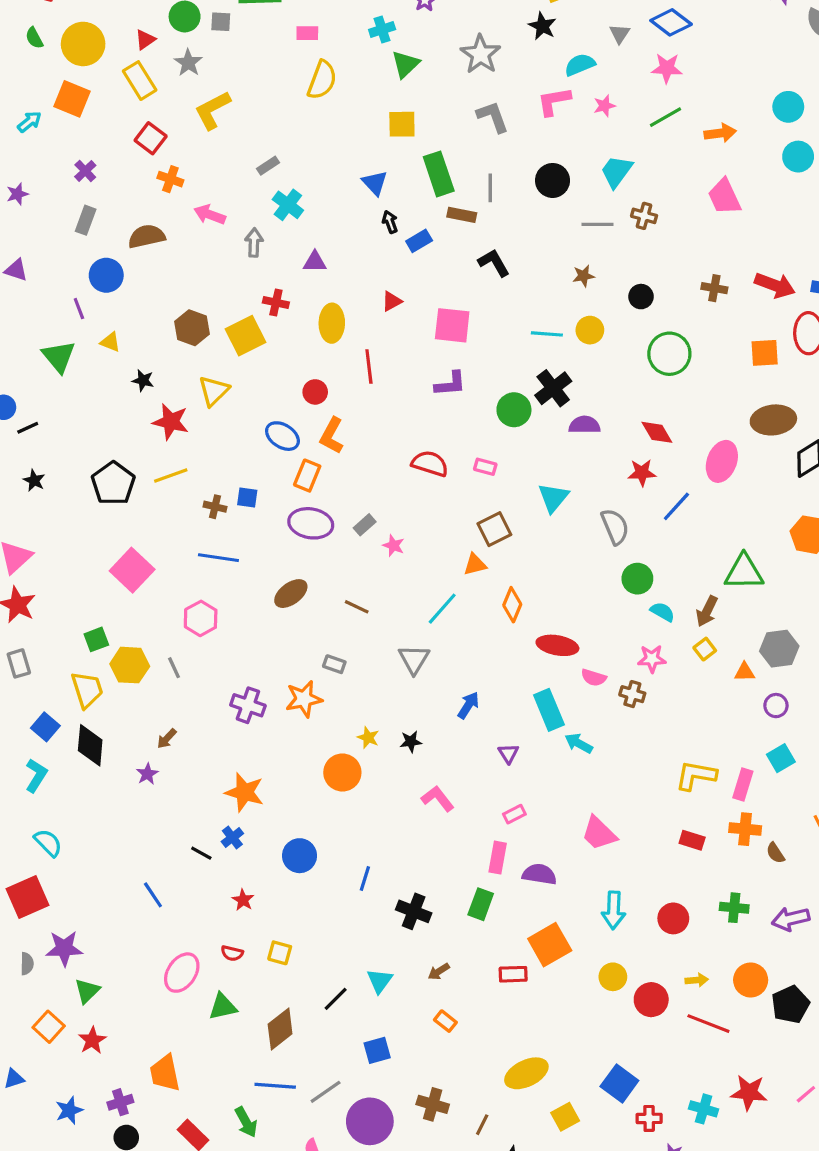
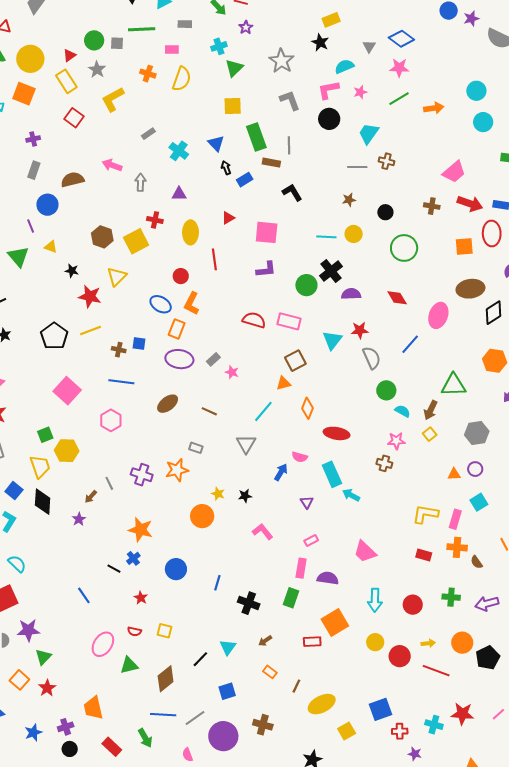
purple cross: (85, 171) -> (33, 139), turned 32
orange cross: (170, 179) -> (148, 74), moved
black circle: (553, 180) -> (329, 119), moved
pink trapezoid: (724, 197) -> (454, 172), moved, turned -105
cyan cross: (288, 205) -> (179, 151), moved
pink rectangle: (485, 467) -> (289, 321), size x1.6
red star: (642, 473) -> (360, 330), moved
gray line: (174, 668) -> (109, 483), moved
orange triangle: (745, 672) -> (454, 474), moved
pink semicircle: (594, 678) -> (300, 457), moved
blue square: (619, 1083) -> (381, 709), turned 35
brown line: (482, 1125) -> (296, 686), moved

